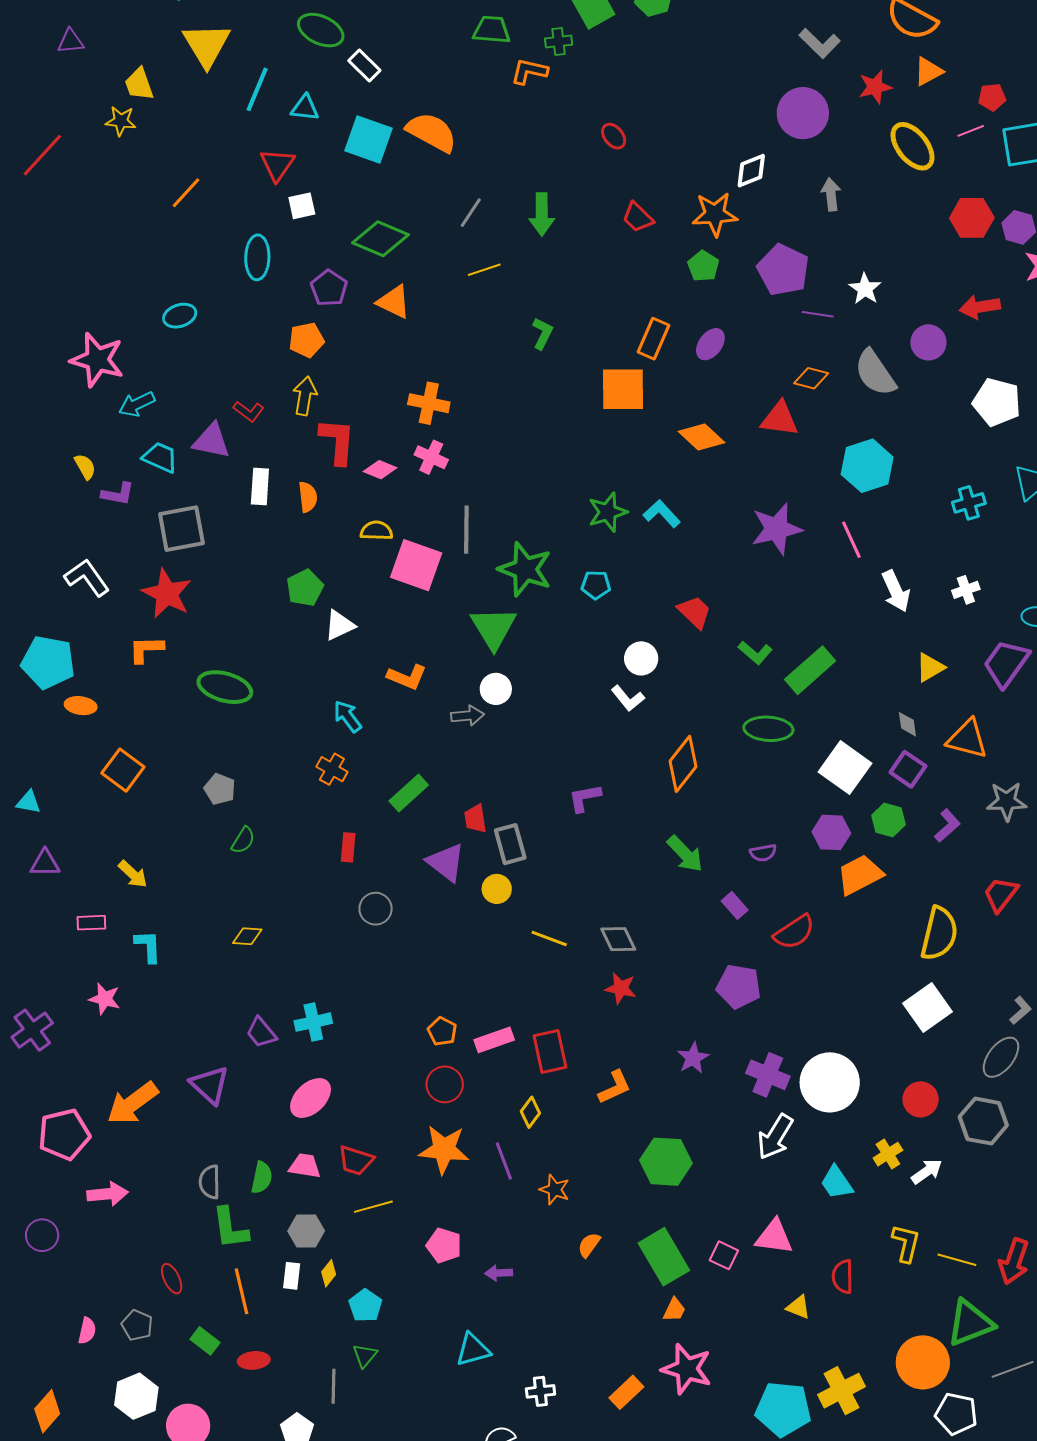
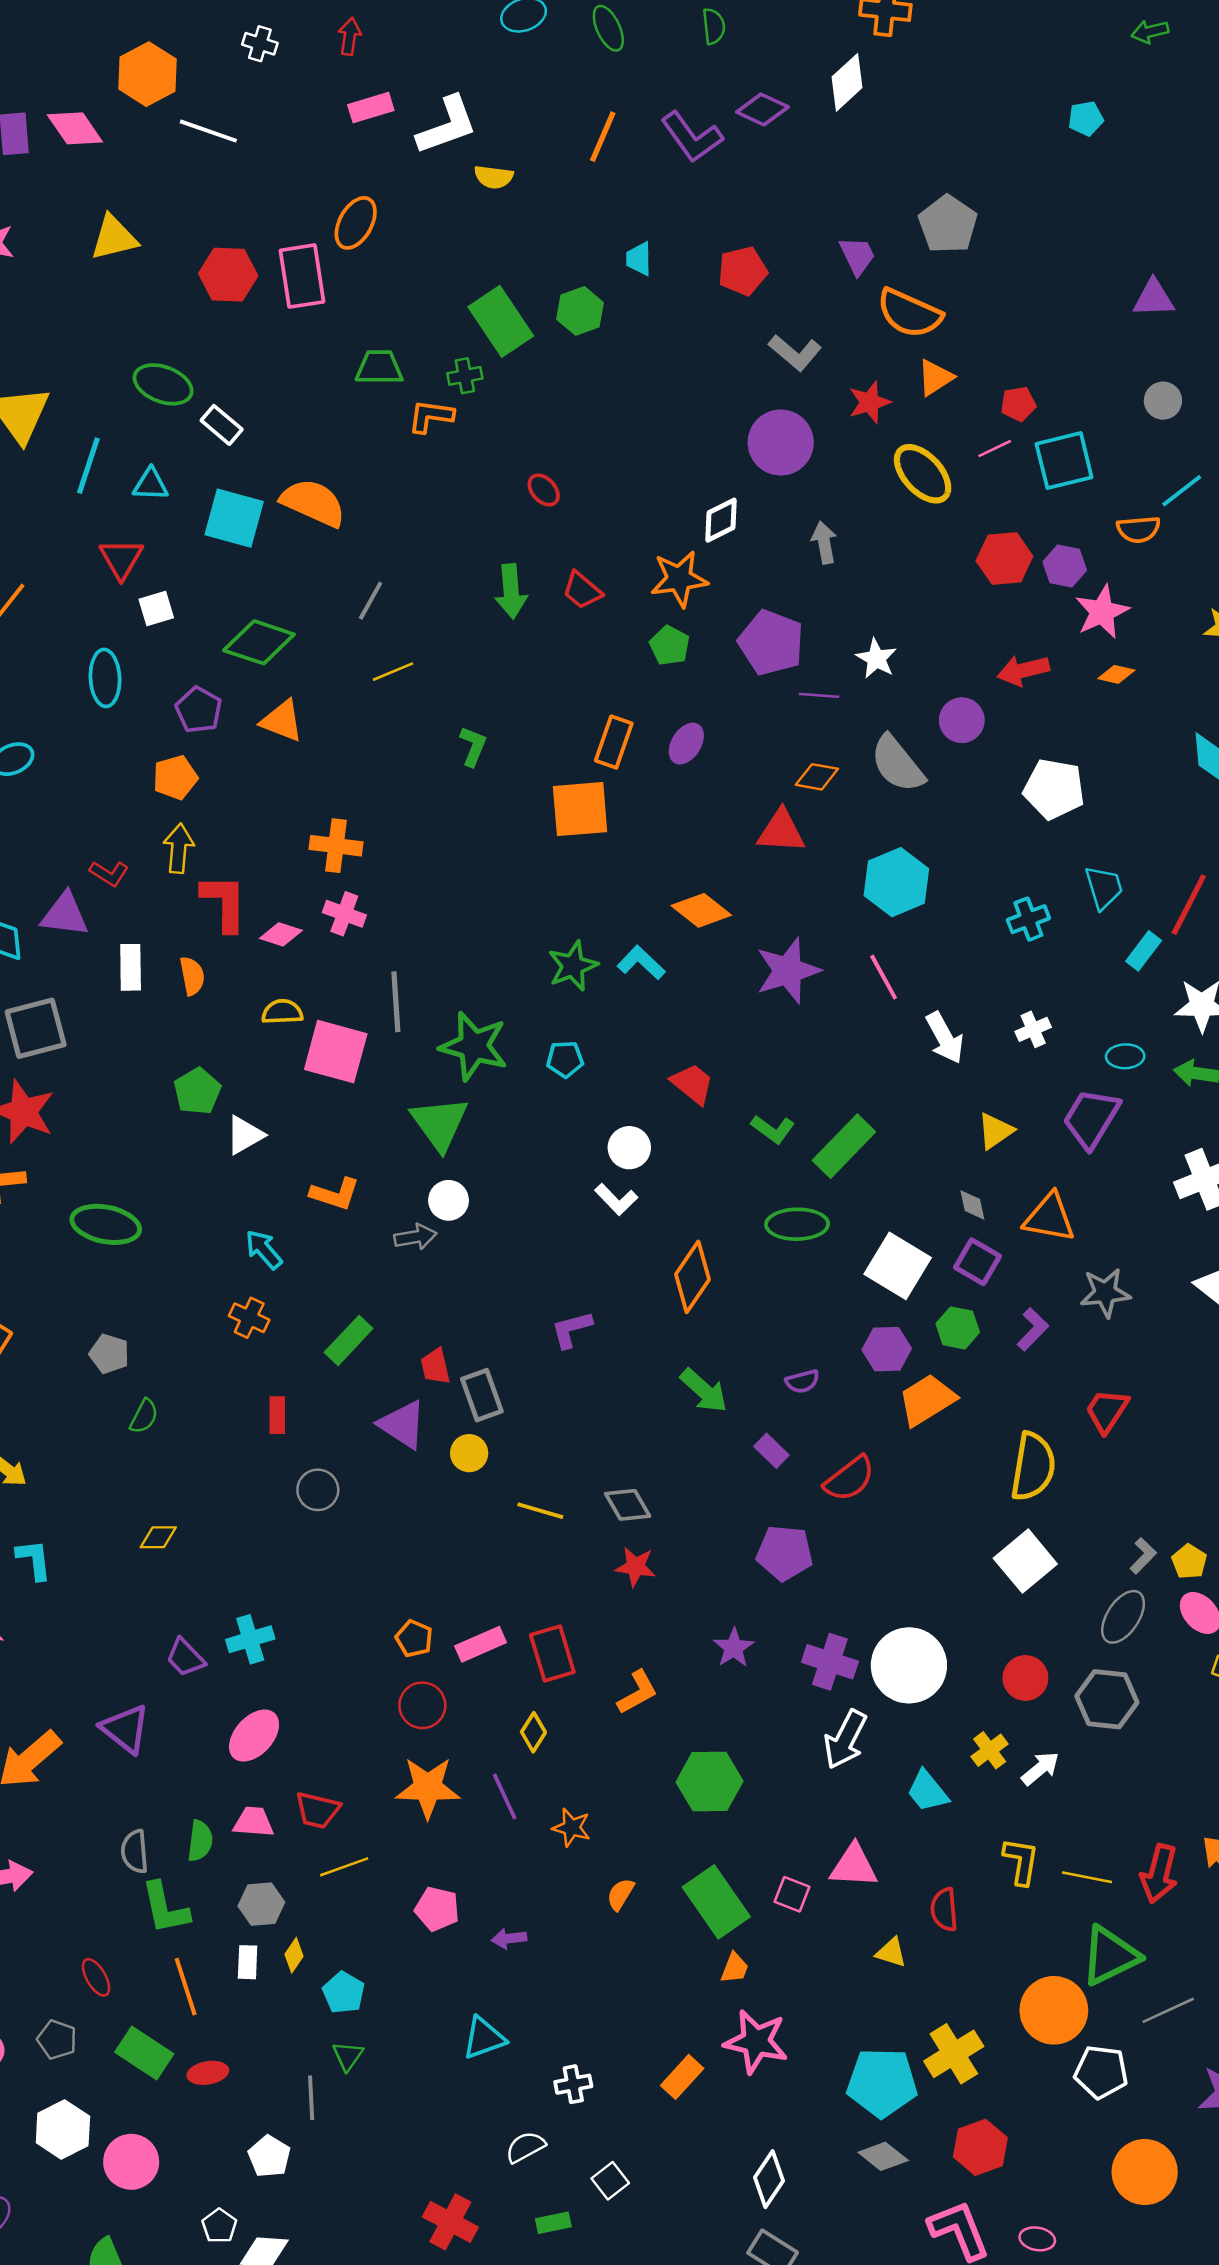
green arrow: (542, 214) -> (511, 591), moved
orange diamond: (701, 437) -> (701, 910), moved
green rectangle: (205, 1341) -> (144, 2053), size x1.5

